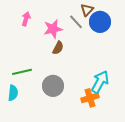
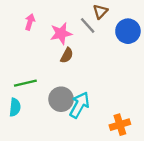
blue circle: (100, 22) -> (128, 31), moved
cyan arrow: (100, 82) -> (79, 105), moved
orange cross: (90, 98) -> (120, 125), moved

